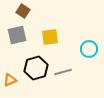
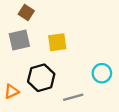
cyan circle: (89, 49) -> (102, 73), moved
gray line: (63, 72) -> (73, 97), moved

